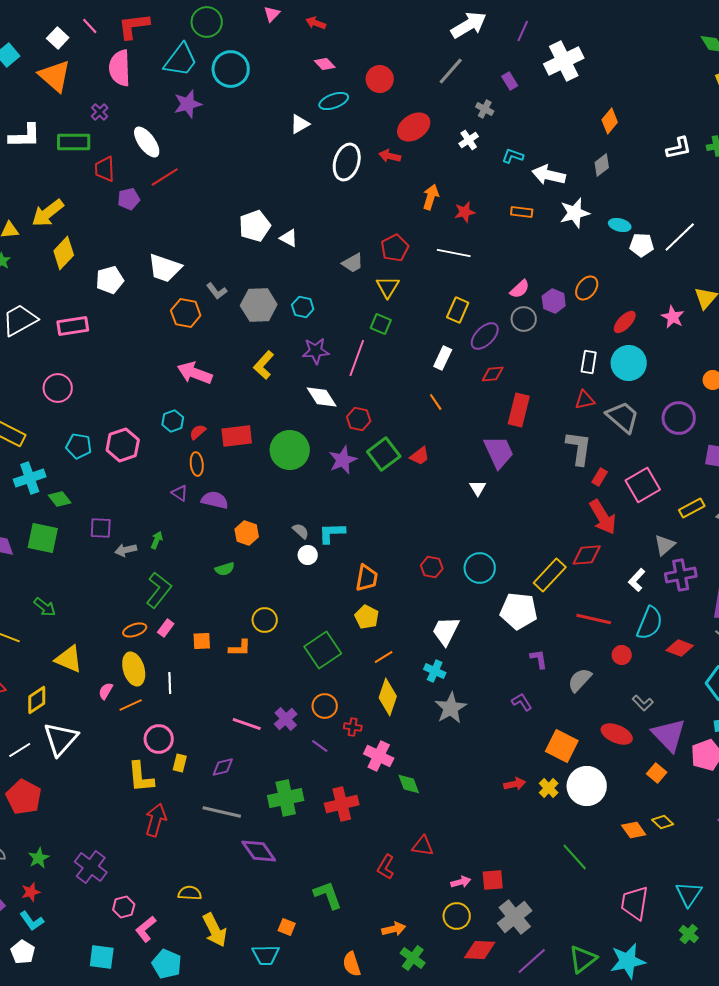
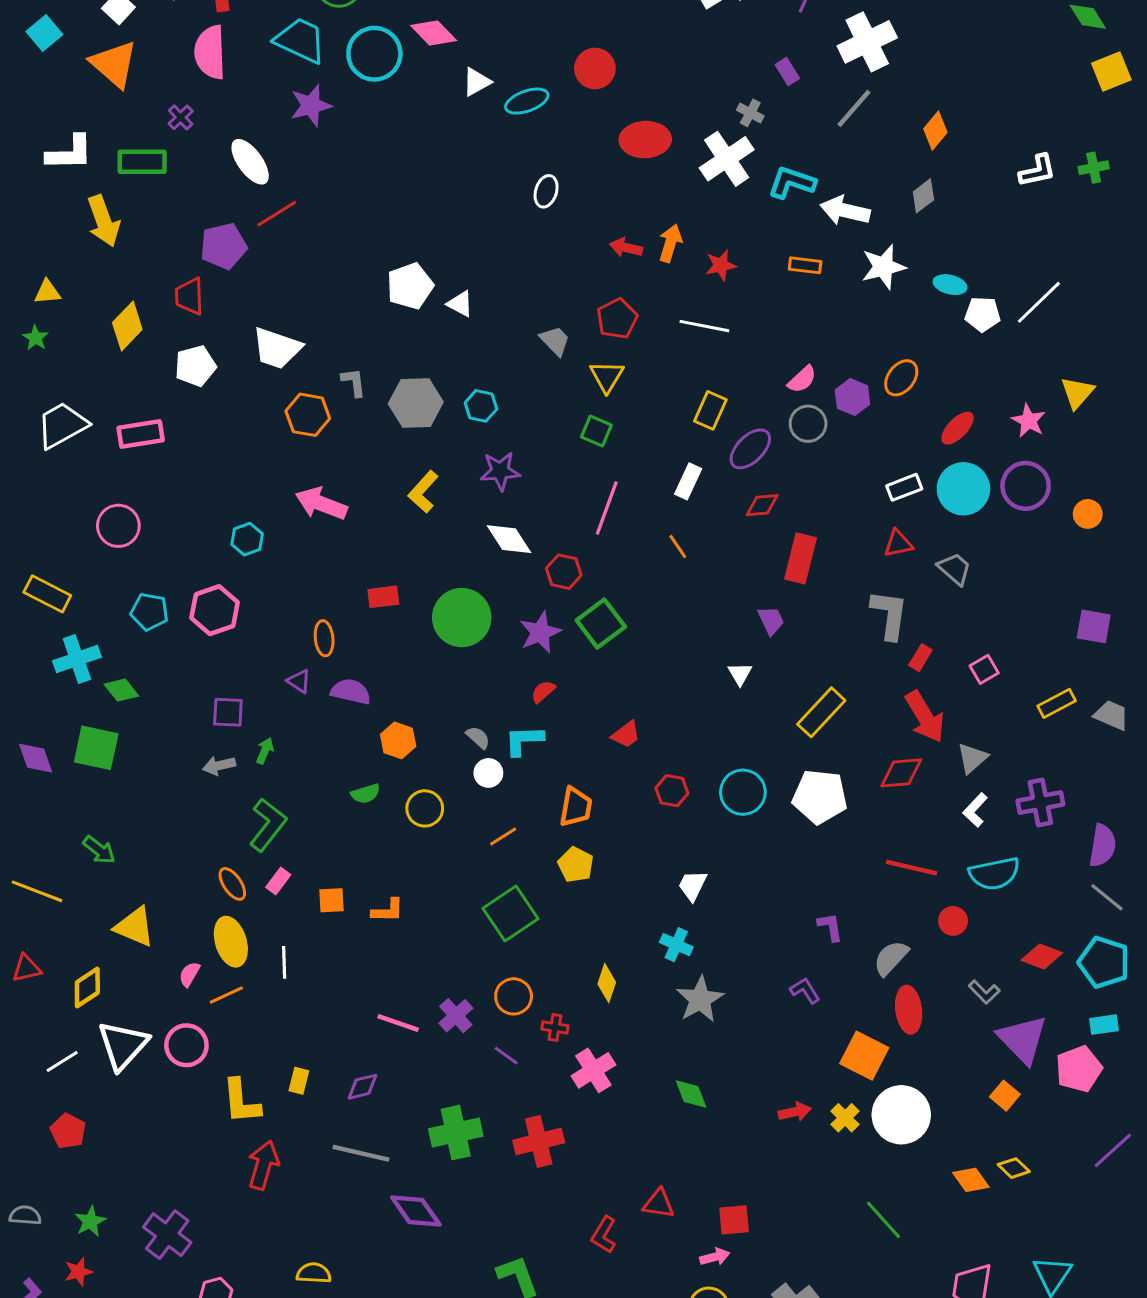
cyan trapezoid: (181, 60) -> (300, 40), turned -102
pink diamond: (325, 64) -> (434, 33), moved, size x1.4
gray line: (451, 71) -> (854, 108), moved
white triangle: (300, 124) -> (477, 82), moved
red ellipse: (414, 127) -> (645, 140), turned 32
white cross: (469, 140) -> (727, 159), size x1.8
red arrow: (390, 156) -> (626, 248), moved
cyan L-shape: (513, 156) -> (792, 182), size x1.5
white ellipse: (347, 162) -> (546, 191), size x0.6
red trapezoid: (105, 169) -> (189, 296), moved
purple pentagon: (129, 199) -> (223, 246), size x1.4
yellow arrow: (48, 213) -> (104, 221), moved, turned -72
gray trapezoid: (353, 263) -> (555, 341), turned -105
gray L-shape: (217, 291) -> (354, 382), turned -150
pink line: (357, 358) -> (607, 508), moved
white rectangle: (589, 362) -> (904, 487), turned 60
gray trapezoid: (623, 417) -> (955, 569), size x0.7
purple circle: (679, 418) -> (1026, 486), moved
cyan hexagon: (173, 421) -> (247, 539), moved
red semicircle: (198, 432) -> (543, 692), moved
red rectangle: (237, 436) -> (383, 597), size x0.7
purple trapezoid: (499, 452) -> (771, 621), size x0.6
red trapezoid: (420, 456) -> (626, 734), moved
pink square: (643, 485) -> (984, 669), size x0.6
purple square: (101, 528) -> (228, 712), moved
gray triangle: (665, 545) -> (972, 758), moved
yellow rectangle: (550, 575) -> (821, 712), moved
white pentagon: (519, 611) -> (820, 797), moved
yellow circle: (265, 620) -> (425, 808), moved
cyan semicircle: (650, 623) -> (994, 874), turned 56
orange ellipse: (135, 630) -> (232, 884), turned 75
white trapezoid: (446, 631) -> (693, 885), size x0.7
red diamond: (680, 648) -> (1042, 956), moved
orange line: (384, 657) -> (503, 837), moved
yellow diamond: (388, 697) -> (607, 983), size x0.7
red ellipse: (617, 734) -> (909, 1010), moved, turned 60
pink circle: (159, 739) -> (186, 1045), moved
pink cross: (379, 756) -> (593, 1070), turned 32
green diamond: (409, 784) -> (691, 1094), moved
red pentagon: (24, 797) -> (68, 1131), size x0.7
red square: (493, 880) -> (734, 1220), moved

